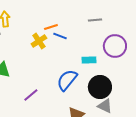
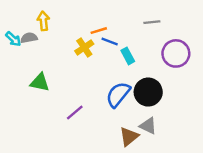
cyan rectangle: (89, 60) -> (128, 56), moved, turned 64
black circle: (100, 87) -> (148, 92), moved
gray triangle: (105, 106) -> (148, 126), moved

